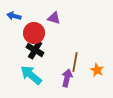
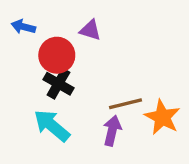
brown line: (75, 62) -> (125, 104), turned 66
orange star: (97, 70) -> (162, 117), size x1.5

